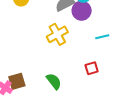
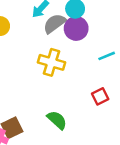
yellow cross: (57, 34) -> (51, 62), turned -35

